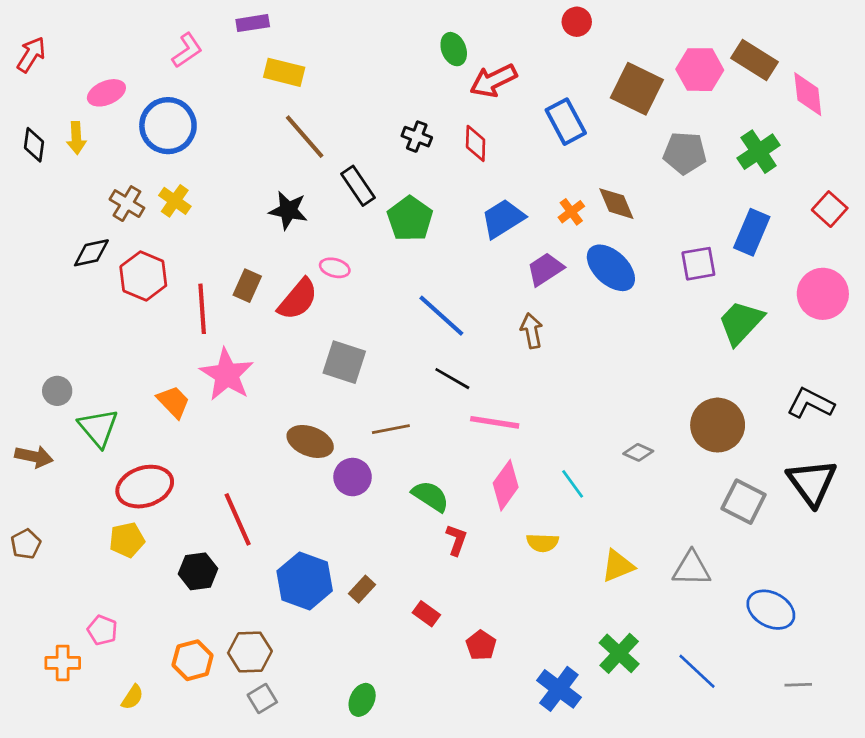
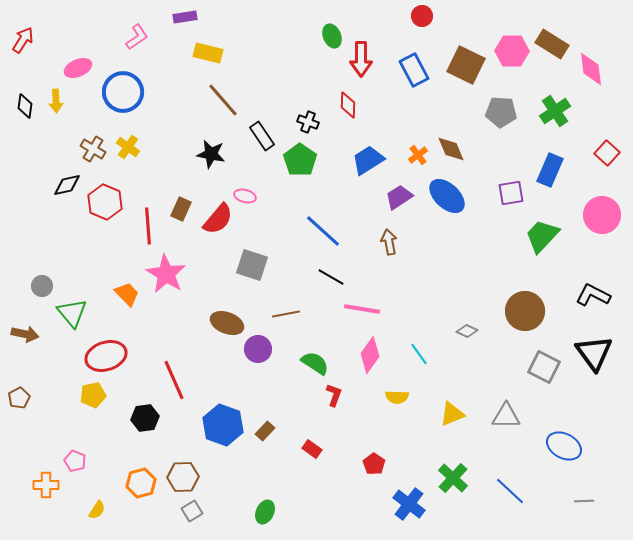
red arrow: (493, 81) -> (361, 59), turned -64
blue rectangle: (566, 122) -> (414, 70), moved
black cross: (417, 137) -> (308, 122), moved
red pentagon: (481, 645) -> (374, 464), moved

